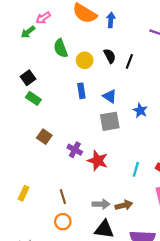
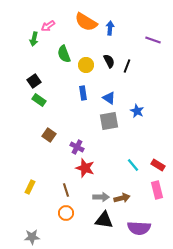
green arrow: (28, 32) -> (34, 39), turned -40
red star: (98, 161) -> (85, 168), moved
cyan line: (136, 169) -> (133, 165), turned -56

